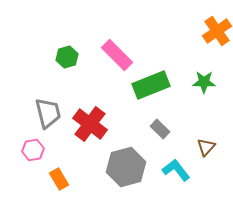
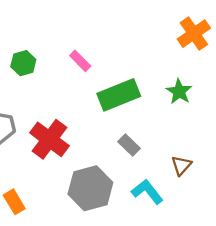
pink rectangle: (117, 55) -> (80, 61), size x0.6
green star: (204, 82) -> (179, 92), turned 30

